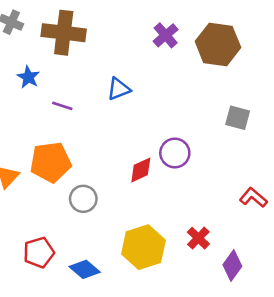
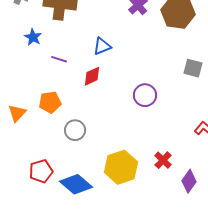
orange pentagon: (51, 162) -> (50, 102), size x0.7
red diamond: (141, 170) -> (92, 76), moved
blue diamond: (85, 269) -> (76, 184), size x1.4

